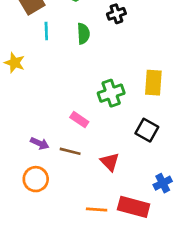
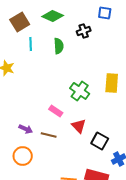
green cross: (111, 93) -> (80, 91), turned -36
black square: (147, 130) -> (100, 141), moved
red triangle: (110, 162) -> (79, 126), moved

